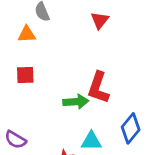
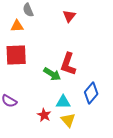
red square: (25, 75) -> (16, 55), size x1.6
green arrow: (76, 102) -> (52, 74), turned 36

